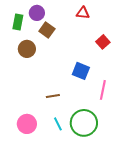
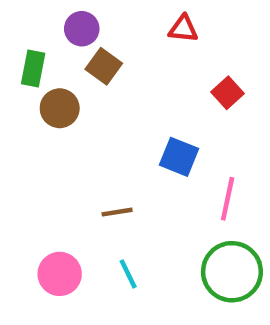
green rectangle: (18, 22) -> (33, 68), moved
green circle: (84, 123) -> (232, 272), moved

